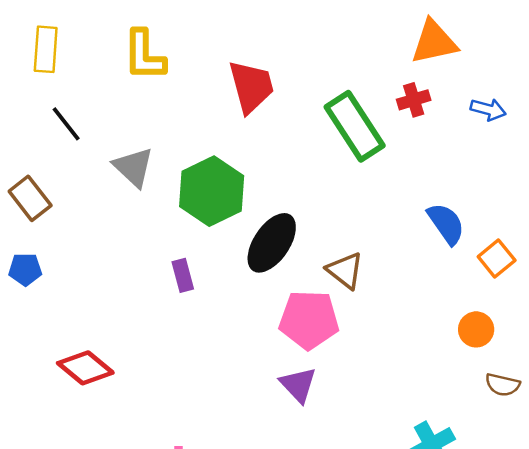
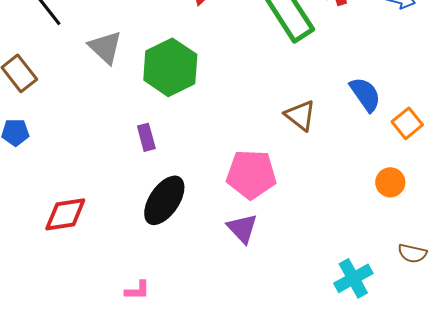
black ellipse: (272, 243) -> (164, 200), moved
brown triangle: (345, 271) -> (300, 115), moved
red diamond: (85, 368) -> (65, 214), turned -48
brown semicircle: (503, 385) -> (412, 253), moved

